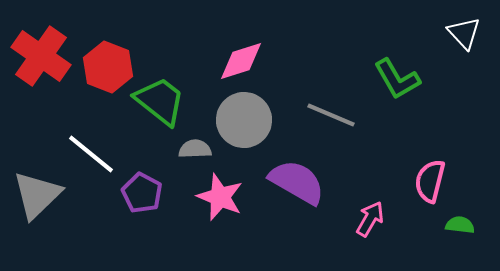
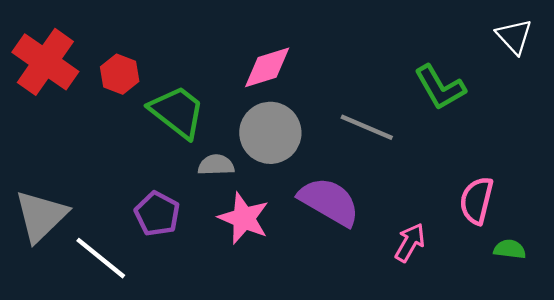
red hexagon: (108, 67) -> (120, 74), size x0.7
white line: (91, 154) -> (101, 258), moved

